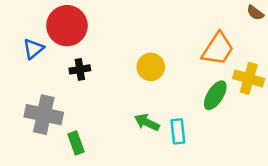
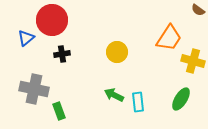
green ellipse: (215, 95) -> (181, 99), moved

